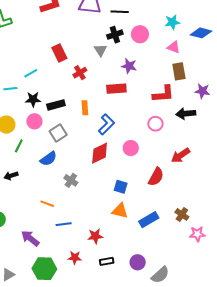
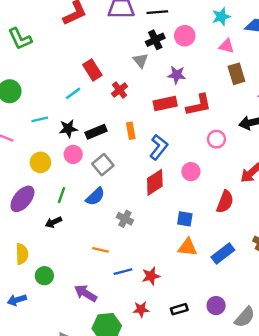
cyan line: (31, 73) -> (73, 93), moved
red L-shape: (163, 94) -> (199, 105), moved
green line: (19, 146) -> (62, 195), moved
red star: (95, 236) -> (151, 276), moved

